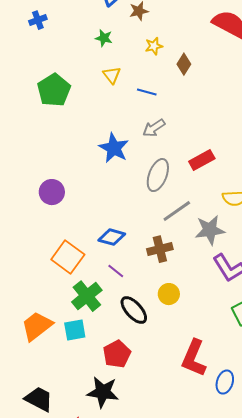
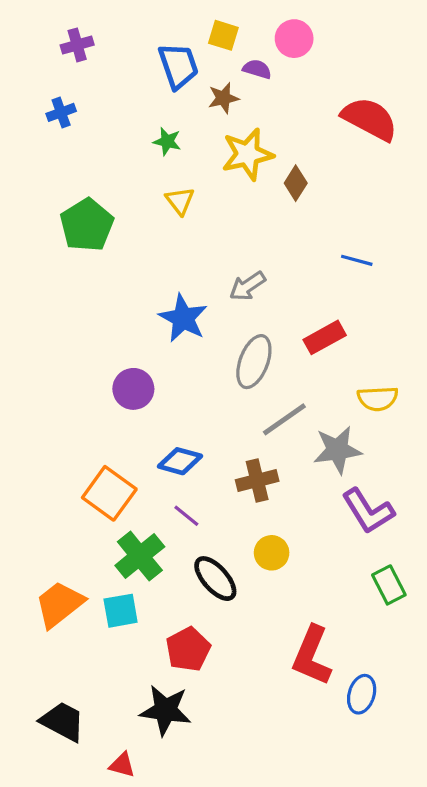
yellow star: (154, 46) -> (247, 154), size x1.8
blue line: (147, 92) -> (357, 260), moved
purple circle: (52, 192) -> (133, 389), moved

